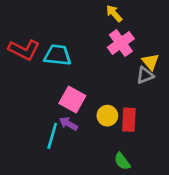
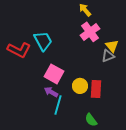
red L-shape: (24, 50) -> (19, 50), moved
cyan trapezoid: (58, 55) -> (43, 41), turned 55
cyan line: (52, 136) -> (58, 105), moved

